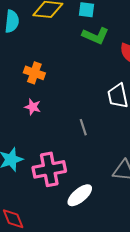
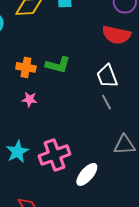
green L-shape: (96, 36) -> (58, 65), moved
gray line: (83, 127) -> (107, 102), moved

